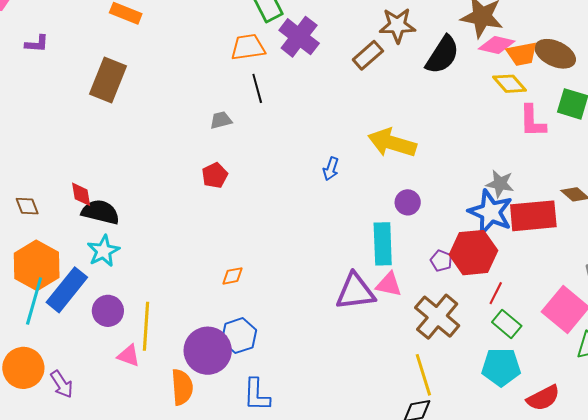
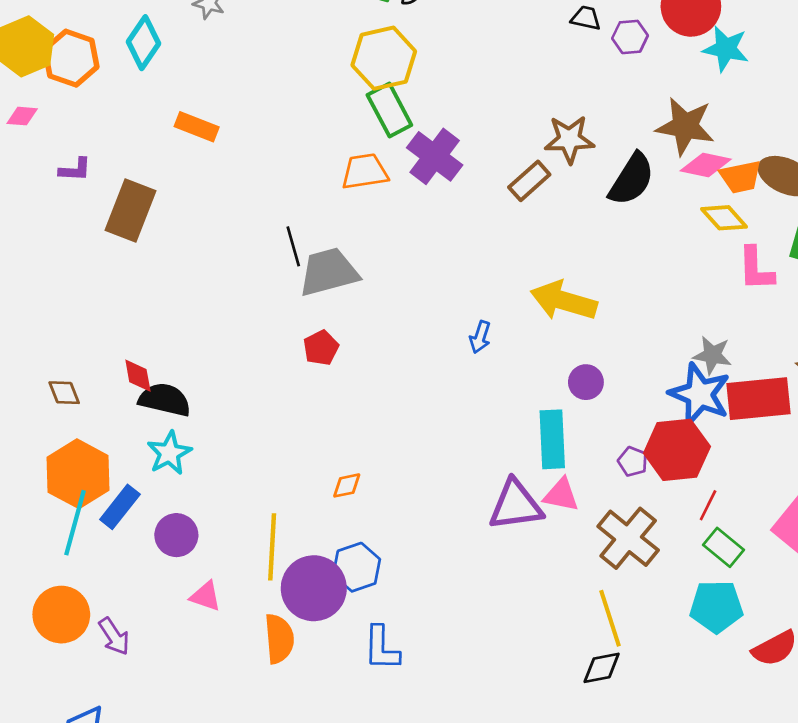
brown rectangle: (108, 80) -> (131, 211), moved
black line: (257, 88) -> (293, 246), moved
gray trapezoid: (221, 120) -> (329, 272), size x2.0
blue rectangle: (67, 290) -> (120, 507), size x0.7
yellow line: (146, 326) -> (272, 547), moved

